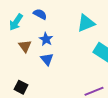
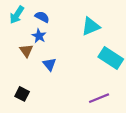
cyan arrow: (16, 22) -> (17, 15), moved
blue star: (46, 39) -> (39, 36), moved

